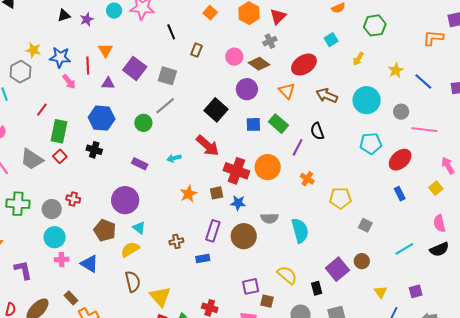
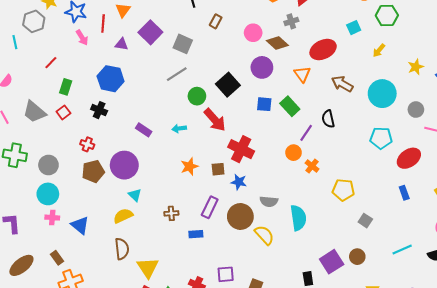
green hexagon: (375, 25) -> (387, 15), moved
green circle: (143, 123) -> (197, 96), moved
green rectangle: (59, 131) -> (66, 87), size x0.7
orange circle: (268, 167) -> (294, 153), moved, size x0.6
red cross: (73, 199) -> (87, 144), moved
brown pentagon: (105, 230) -> (93, 171), moved, turned 30
yellow semicircle: (287, 275) -> (264, 235), moved
purple square: (251, 286) -> (226, 274), moved

